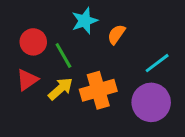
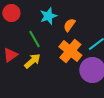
red circle: (33, 42) -> (11, 13), moved
orange cross: (98, 90) -> (70, 51), moved, turned -35

